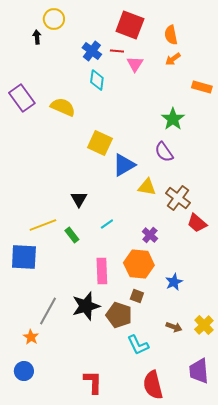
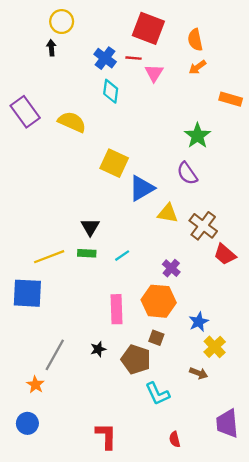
black arrow: (37, 37) -> (51, 48), moved
green rectangle: (72, 235) -> (87, 253), moved, turned -49
black star: (86, 306) -> (98, 349), size x0.5
yellow cross: (204, 325) -> (215, 347), moved
red semicircle: (153, 385) -> (175, 439), size x0.5

